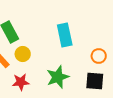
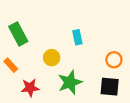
cyan rectangle: (65, 35) -> (77, 37), size x0.6
yellow circle: (23, 54) -> (52, 58), moved

